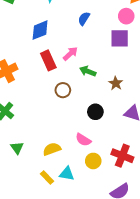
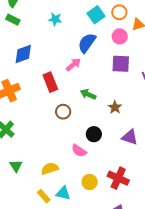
pink circle: (126, 16) -> (120, 36), moved
blue semicircle: (84, 19) -> (87, 43), size x1.5
blue diamond: (40, 30) -> (23, 54), moved
pink arrow: (70, 54) -> (73, 65), moved
pink semicircle: (83, 140) -> (79, 151), moved

